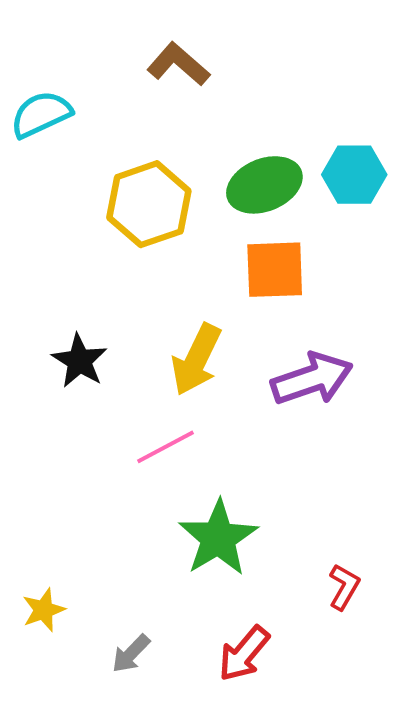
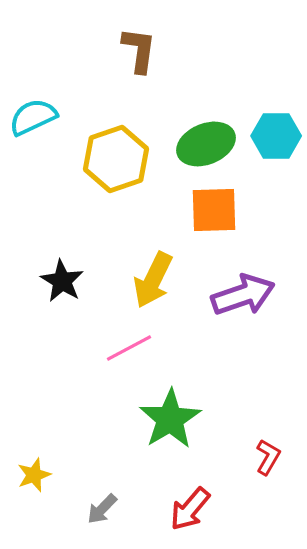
brown L-shape: (178, 64) -> (139, 50), turned 57
cyan semicircle: (41, 114) -> (33, 117), moved

